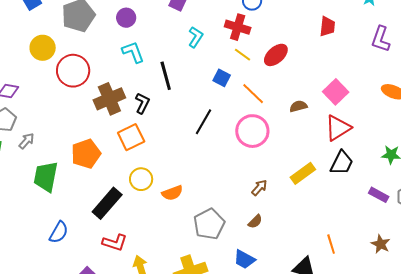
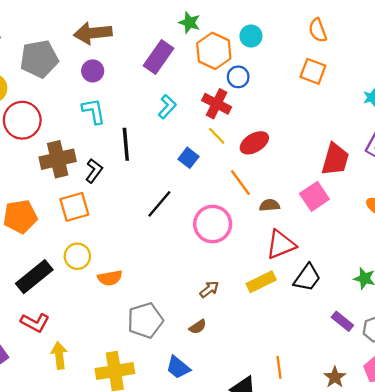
red trapezoid: (327, 26) -> (335, 159), moved, size x1.4
orange line: (253, 94) -> (240, 182), moved
red triangle: (338, 128) -> (281, 245), moved

